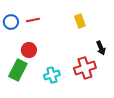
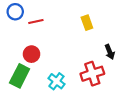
blue circle: (11, 22) -> (15, 12), moved
cyan cross: (52, 75) -> (56, 81), turned -35

